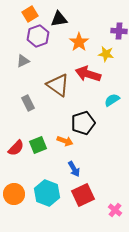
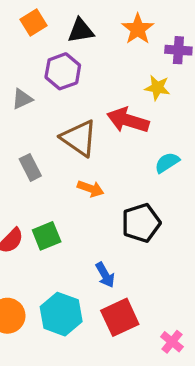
purple hexagon: (38, 36) -> (63, 71), moved
orange star: (79, 42) -> (138, 29), moved
black pentagon: (83, 123) -> (141, 223), moved
orange arrow: (65, 141) -> (90, 189), moved

